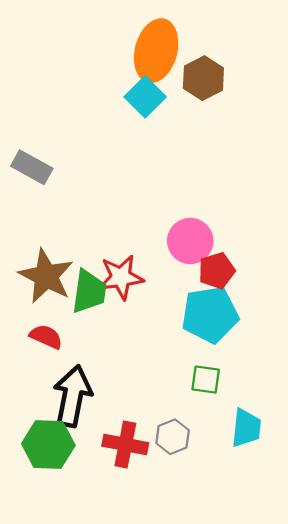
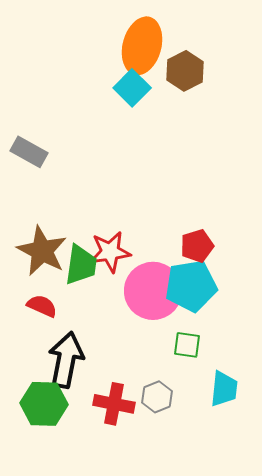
pink circle: (190, 241) -> (153, 291), moved, size x1.4

